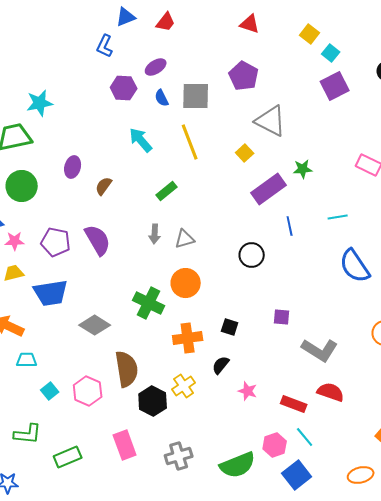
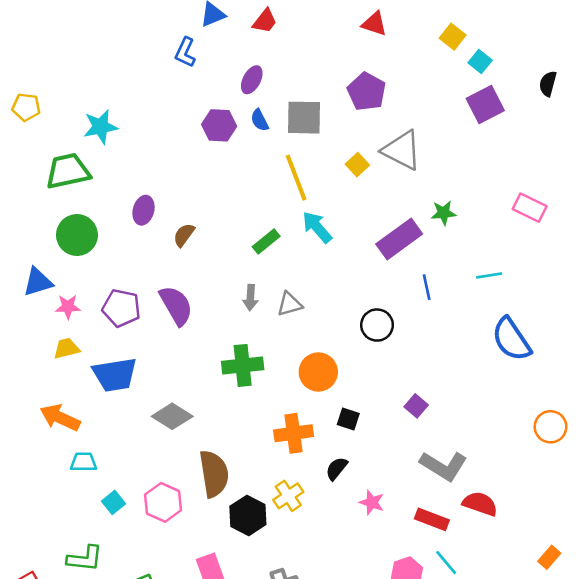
purple ellipse: (156, 67) -> (252, 80), turned -30
purple hexagon: (124, 88) -> (219, 125), moved
cyan arrow: (141, 140) -> (317, 227), moved
yellow square: (245, 153) -> (357, 165), moved
orange circle: (186, 283) -> (318, 372), moved
green cross: (149, 303) -> (243, 365), moved, turned -32
purple square: (282, 317) -> (416, 406), turned 36
gray L-shape: (320, 350) -> (444, 466), moved

